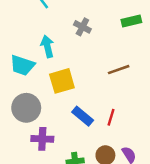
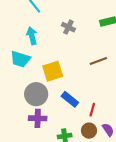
cyan arrow: (47, 46) -> (32, 36), moved
gray circle: (26, 108) -> (36, 94), moved
red line: (111, 117) -> (92, 110), moved

